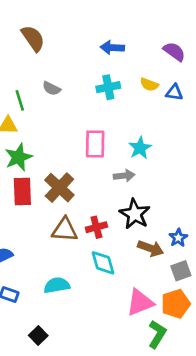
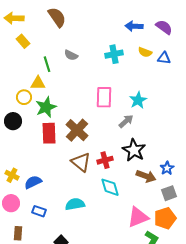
blue arrow: (112, 48) -> (134, 26), moved
gray arrow: (124, 176) -> (126, 121), turned -35
brown triangle: (65, 230) -> (81, 162), turned 35

